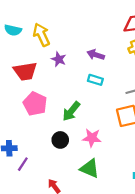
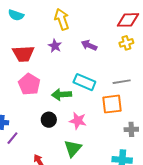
yellow arrow: (41, 35) -> (62, 19), moved
cyan rectangle: (95, 80) -> (84, 82), moved, size x1.5
green arrow: (71, 111) -> (62, 94), turned 42
green triangle: (90, 168) -> (73, 148), turned 42

